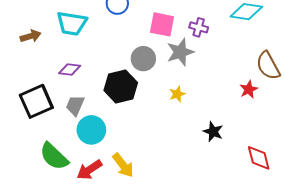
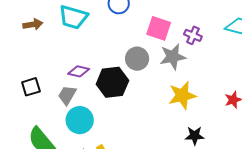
purple diamond: (70, 70) -> (79, 71), moved
yellow star: (177, 94) -> (182, 95), moved, size x1.8
black square: (36, 101) -> (31, 87), size x0.6
black star: (213, 132) -> (195, 136), turned -30

